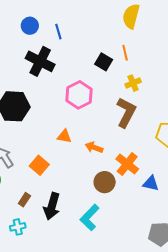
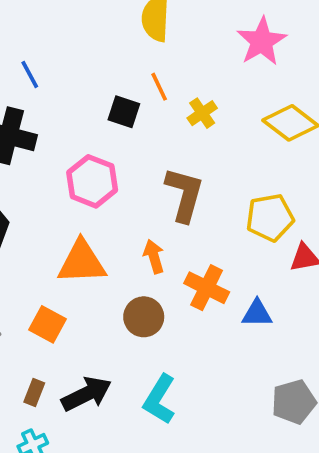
yellow cross: (133, 83) -> (202, 113), moved
orange triangle: (64, 136) -> (82, 262), size x1.8
orange arrow: (94, 147) -> (154, 256), moved, turned 66
brown circle: (105, 182) -> (144, 317), moved
black arrow: (52, 206) -> (87, 394), turned -120

